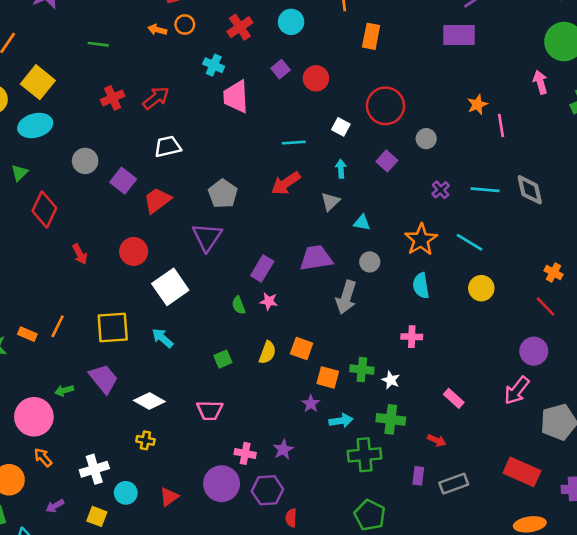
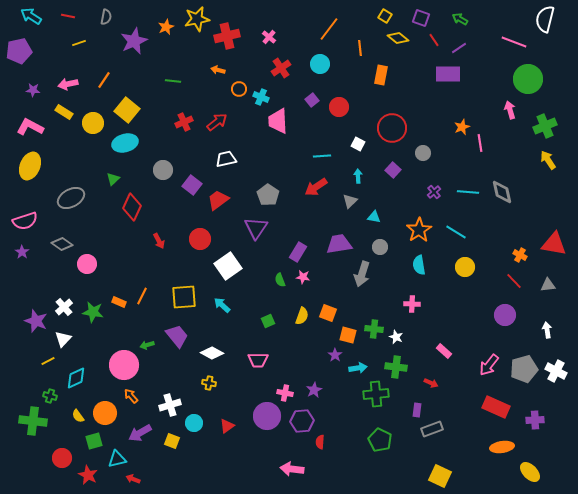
orange circle: (185, 24) -> (239, 89), moved
pink arrow: (517, 391) -> (489, 365), moved
gray rectangle: (454, 484) -> (432, 429), moved
purple arrow: (55, 506) -> (140, 433), size x1.6

